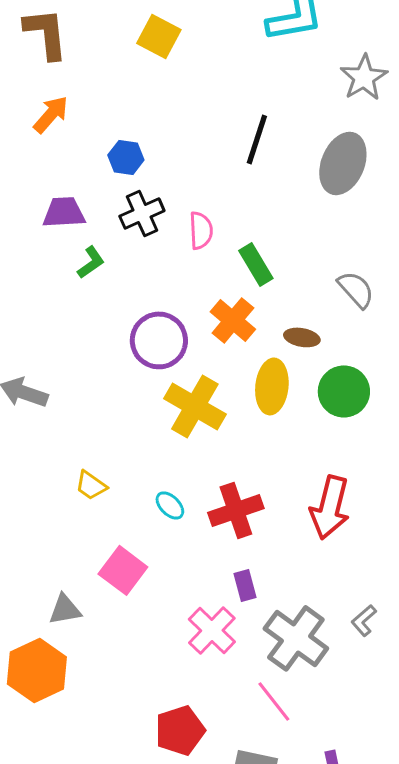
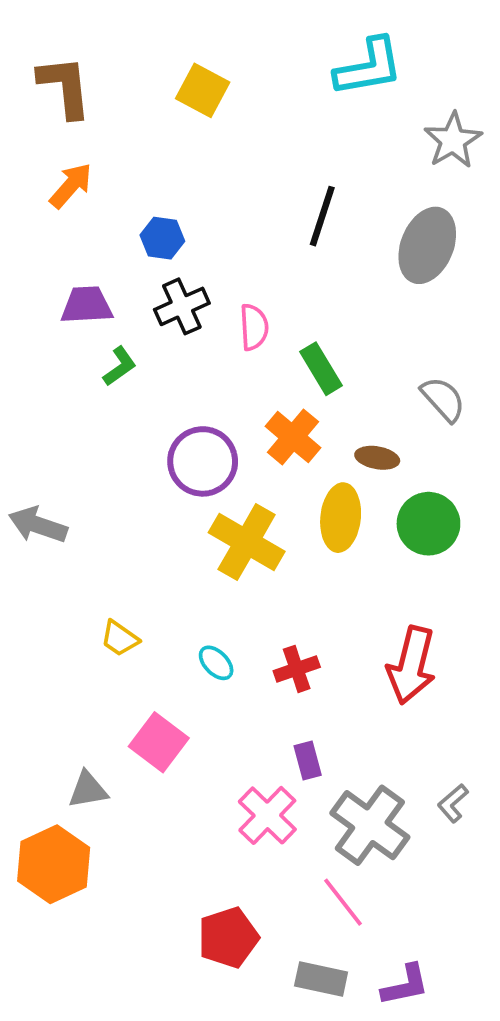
red cross: (236, 510) -> (297, 669), size x0.7

